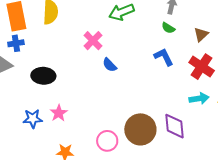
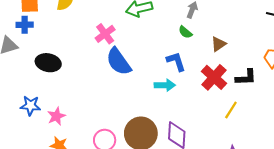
blue semicircle: (110, 65) -> (119, 62), size x1.8
cyan arrow: (199, 98) -> (165, 85), moved
pink star: (59, 113) -> (56, 116), moved

